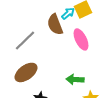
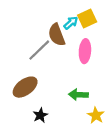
pink ellipse: (81, 39) -> (85, 51), turned 30
gray line: (25, 40) -> (39, 50), moved

